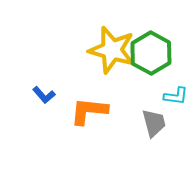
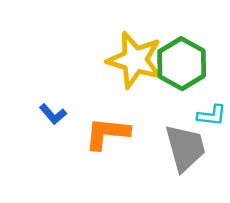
gray trapezoid: (154, 123) -> (185, 148), size x1.4

